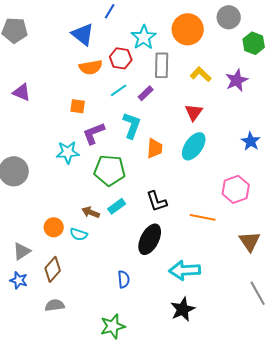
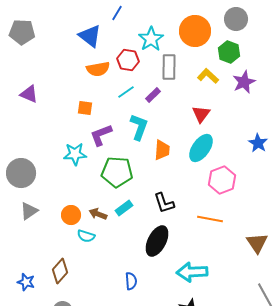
green hexagon: (254, 43) -> (229, 52), moved
pink hexagon: (236, 189) -> (222, 180), moved
orange circle: (54, 227) -> (71, 215), moved
gray triangle: (22, 251) -> (29, 211), moved

